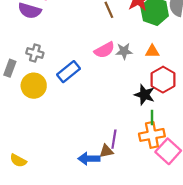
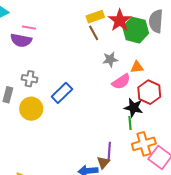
pink semicircle: (104, 50) -> (121, 82), moved
gray star: (124, 51) -> (110, 59), moved
green line: (152, 118) -> (130, 123), moved
brown triangle: (106, 151) -> (103, 162), turned -32

